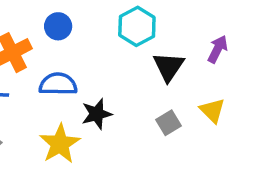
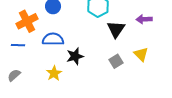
purple arrow: (218, 49) -> (144, 19), turned -119
yellow star: (60, 144) -> (54, 73), size x0.7

